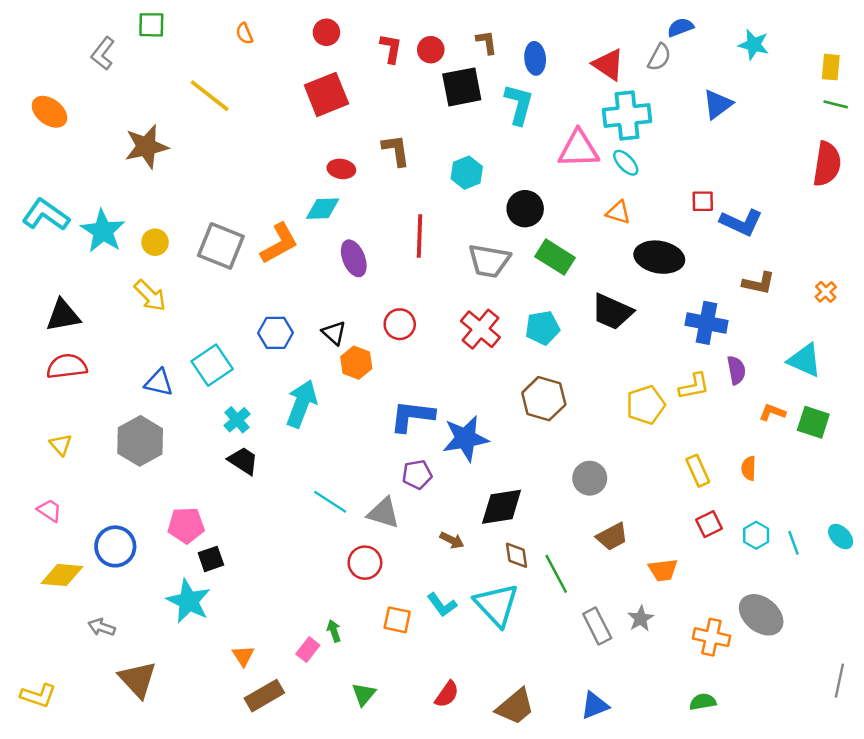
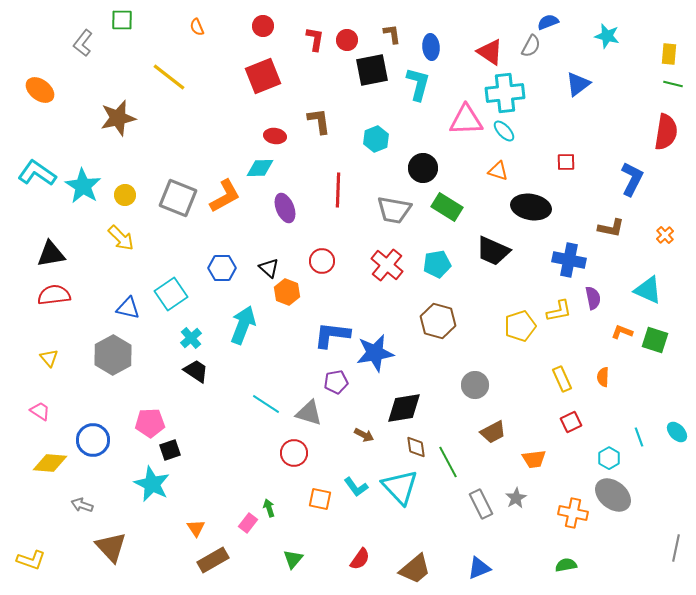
blue L-shape: (741, 222) -> (632, 179), moved, turned -88
cyan hexagon: (756, 535) -> (609, 458), moved

